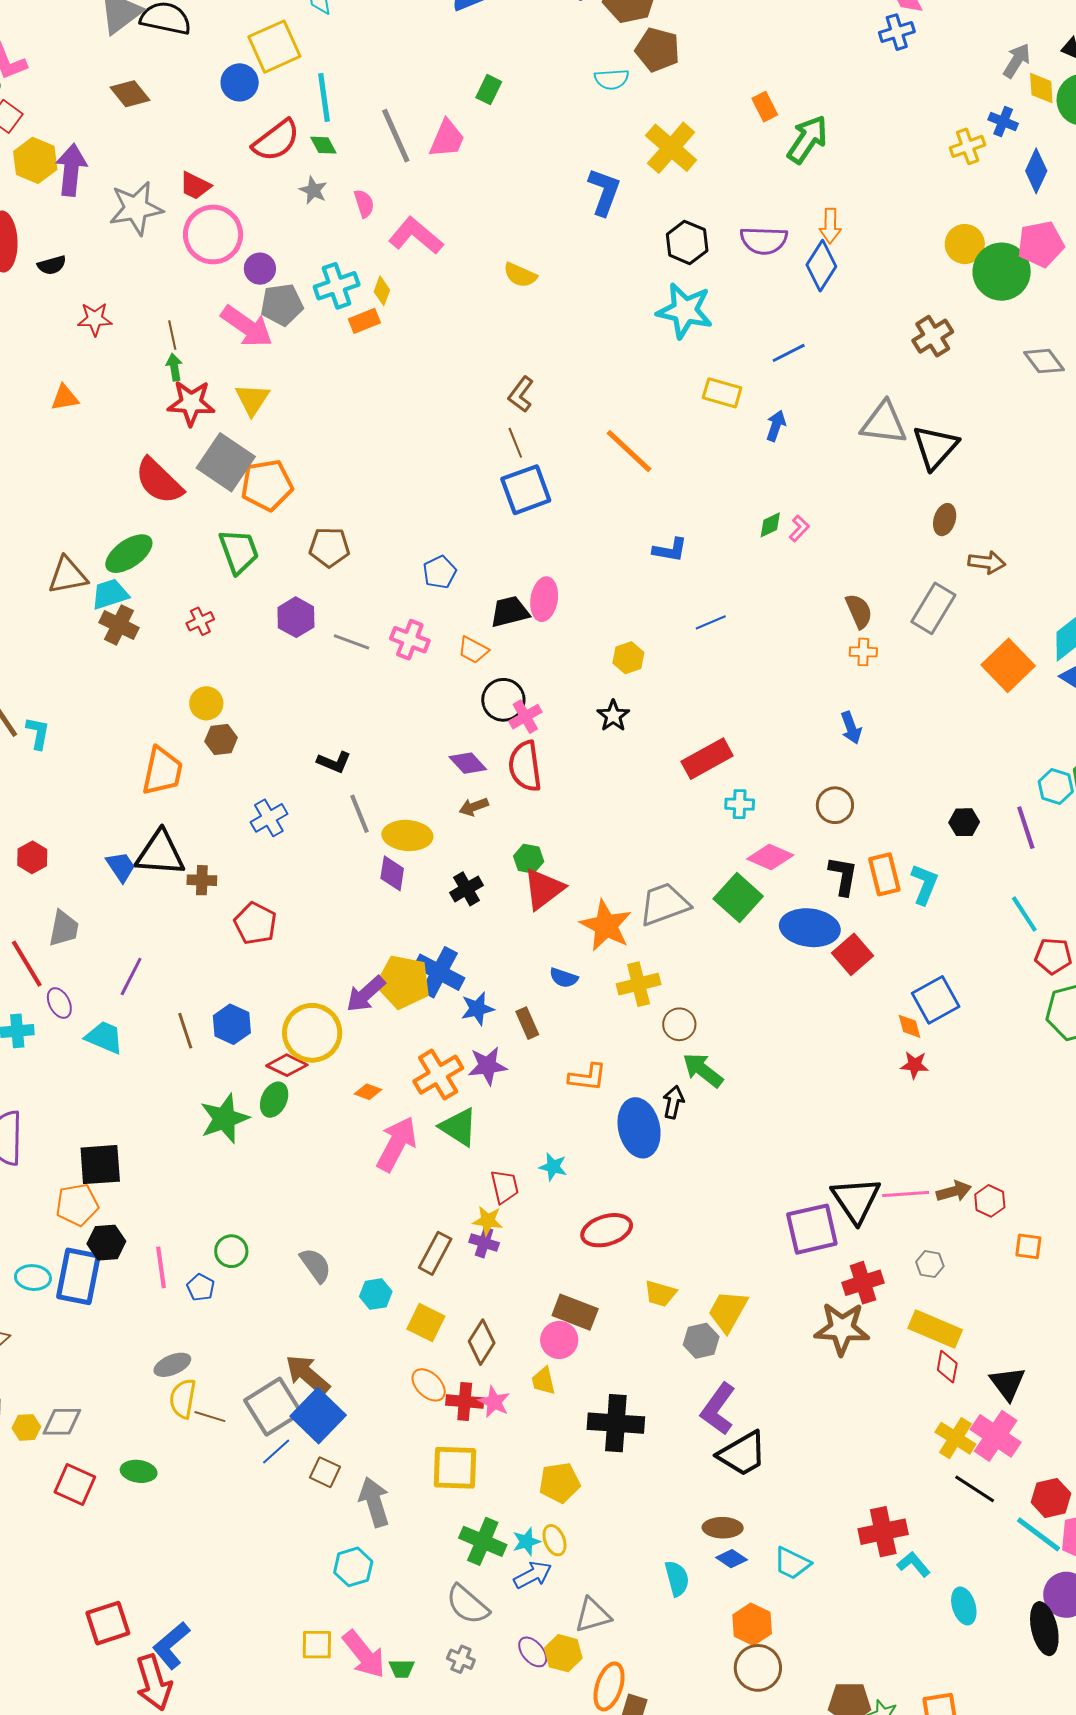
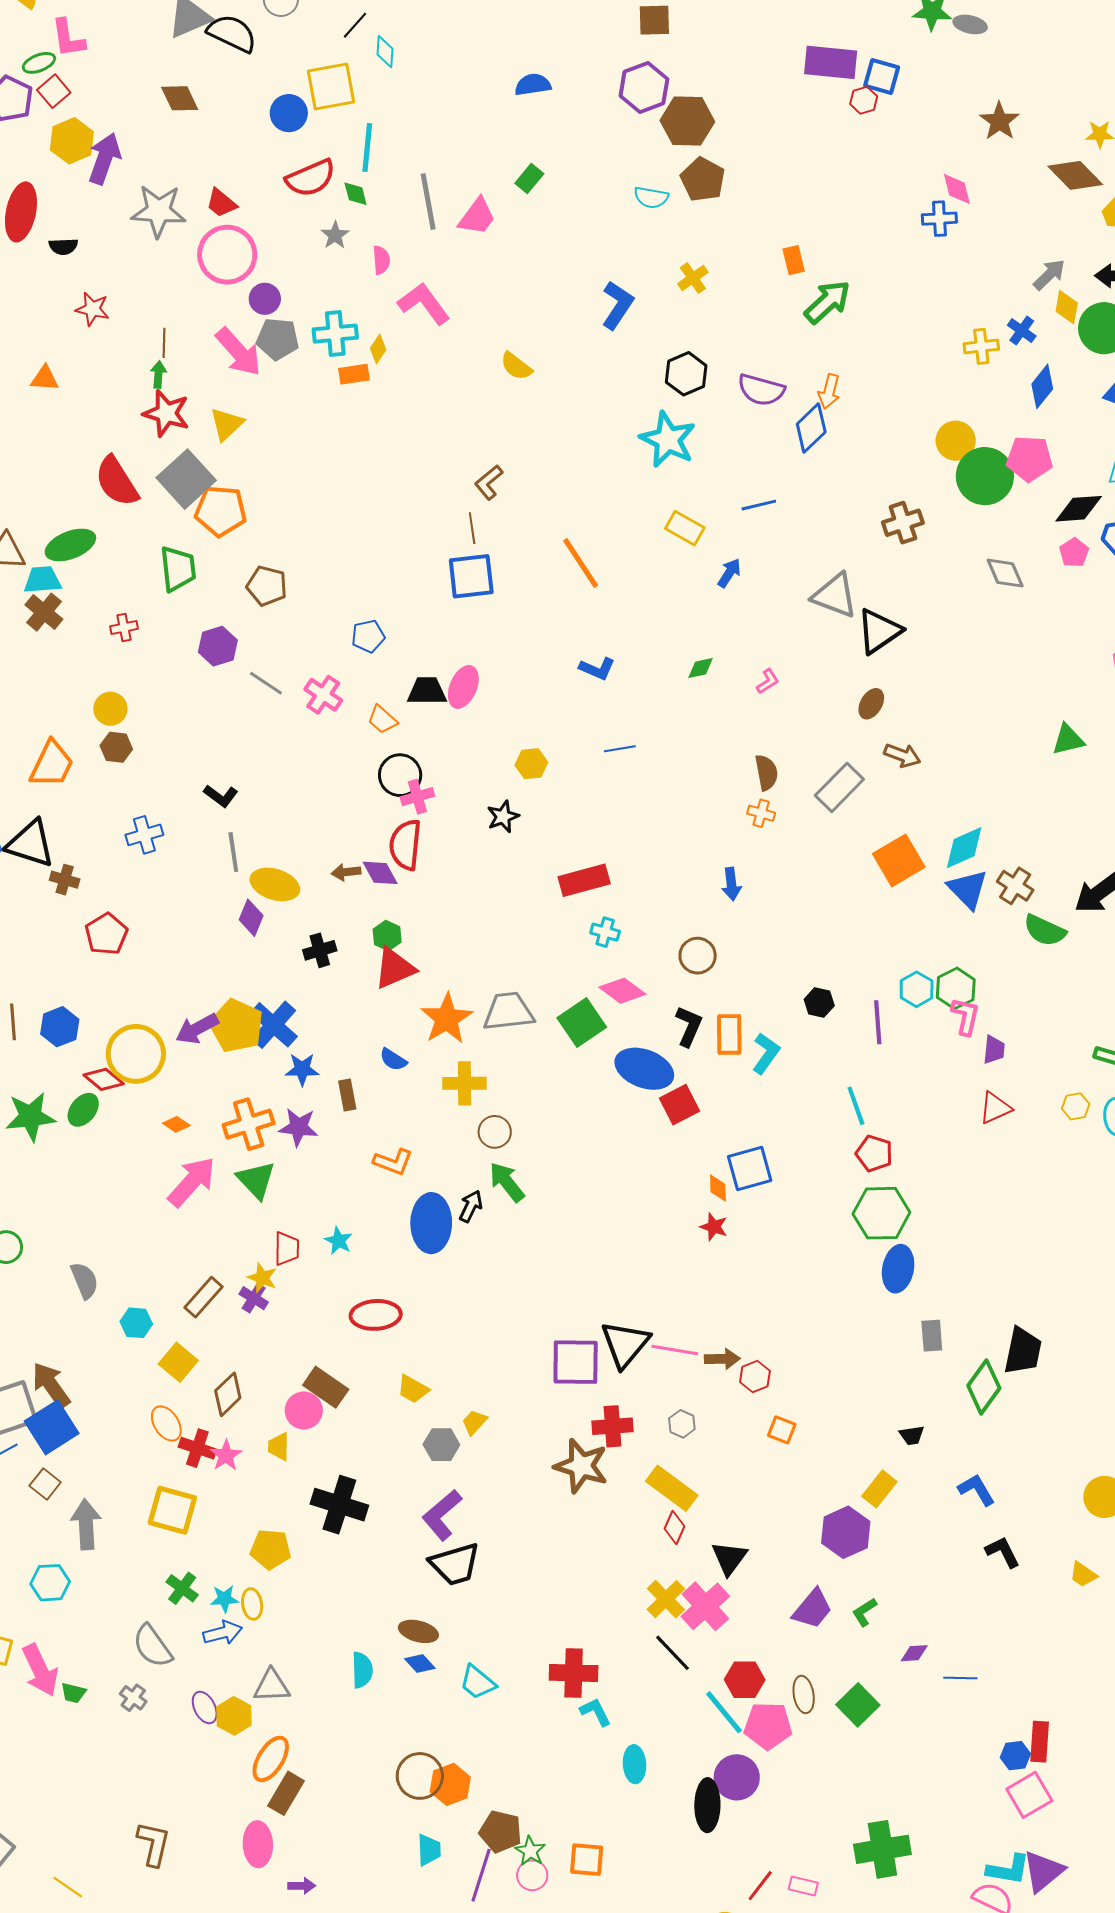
yellow cross: (671, 148) -> (693, 278), size x0.6
pink L-shape: (799, 528) -> (768, 681), moved
purple diamond: (468, 763) -> (380, 873), moved
yellow trapezoid: (728, 1311) -> (474, 1422), size x0.6
green cross: (483, 1541) -> (182, 1588), size x0.7
orange hexagon: (752, 1624) -> (450, 1784), moved

